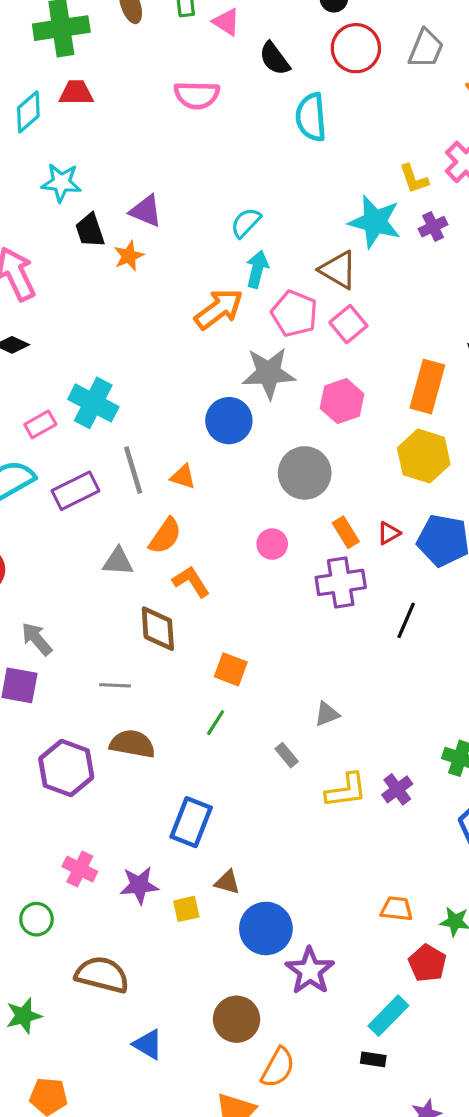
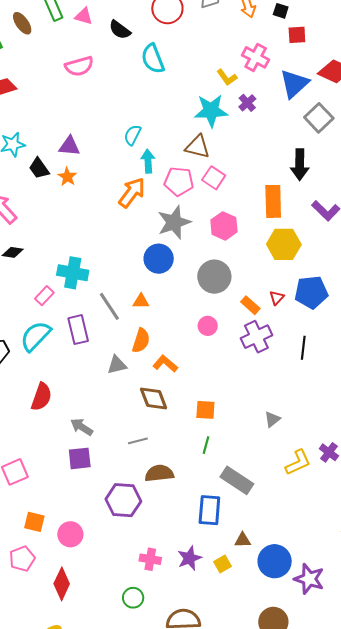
purple rectangle: (76, 491) -> (78, 330), turned -60
gray rectangle: (287, 755) -> (237, 480), moved, size x2.0

